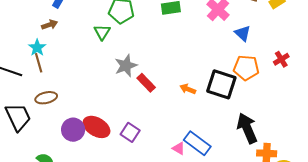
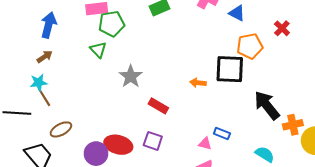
cyan star: (37, 48) -> (39, 82), turned -30
red rectangle: (146, 83) -> (158, 106), moved
blue rectangle: (197, 143) -> (222, 134), size x0.6

